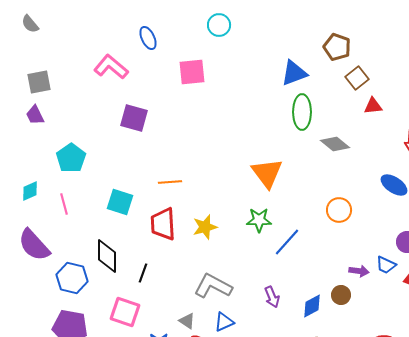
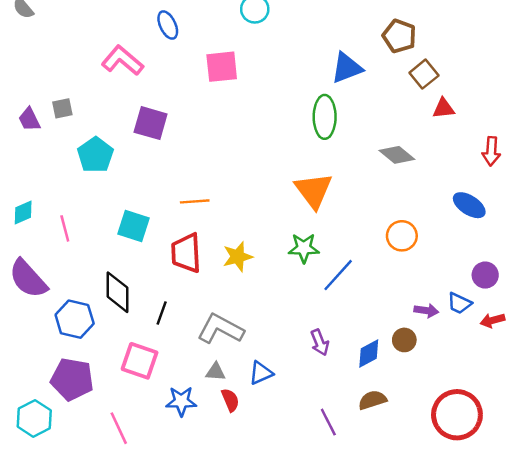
gray square: (39, 82) -> (62, 108), moved, size x0.7
green ellipse: (302, 112) -> (325, 117), moved
cyan pentagon: (71, 158) -> (95, 155), moved
gray L-shape: (213, 286) -> (220, 329), moved
gray triangle: (187, 321) -> (216, 372), turned -30

